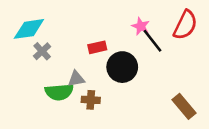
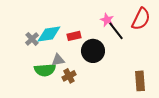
cyan diamond: (29, 29) -> (49, 34), moved
brown cross: (91, 100) -> (69, 76), turned -32
brown rectangle: (184, 106) -> (140, 81), turned 36

